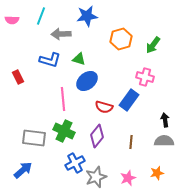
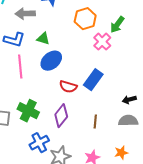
pink cross: (145, 77) -> (102, 42), moved, turned 30
pink line: (63, 99) -> (20, 67), moved
black arrow: (165, 120) -> (129, 100), turned -96

